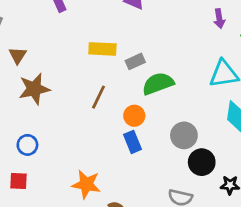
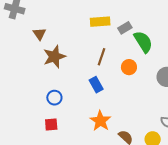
green semicircle: (158, 83) -> (143, 42), turned 85
blue rectangle: (133, 142) -> (96, 85), moved
orange star: (86, 184) -> (100, 121), turned 30

